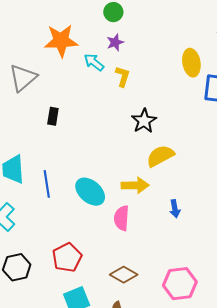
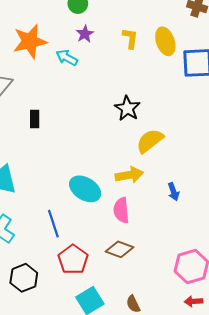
yellow L-shape: (123, 76) -> (130, 38), moved
blue line: (47, 184) -> (53, 224), moved
brown diamond: (124, 275) -> (120, 249), moved

